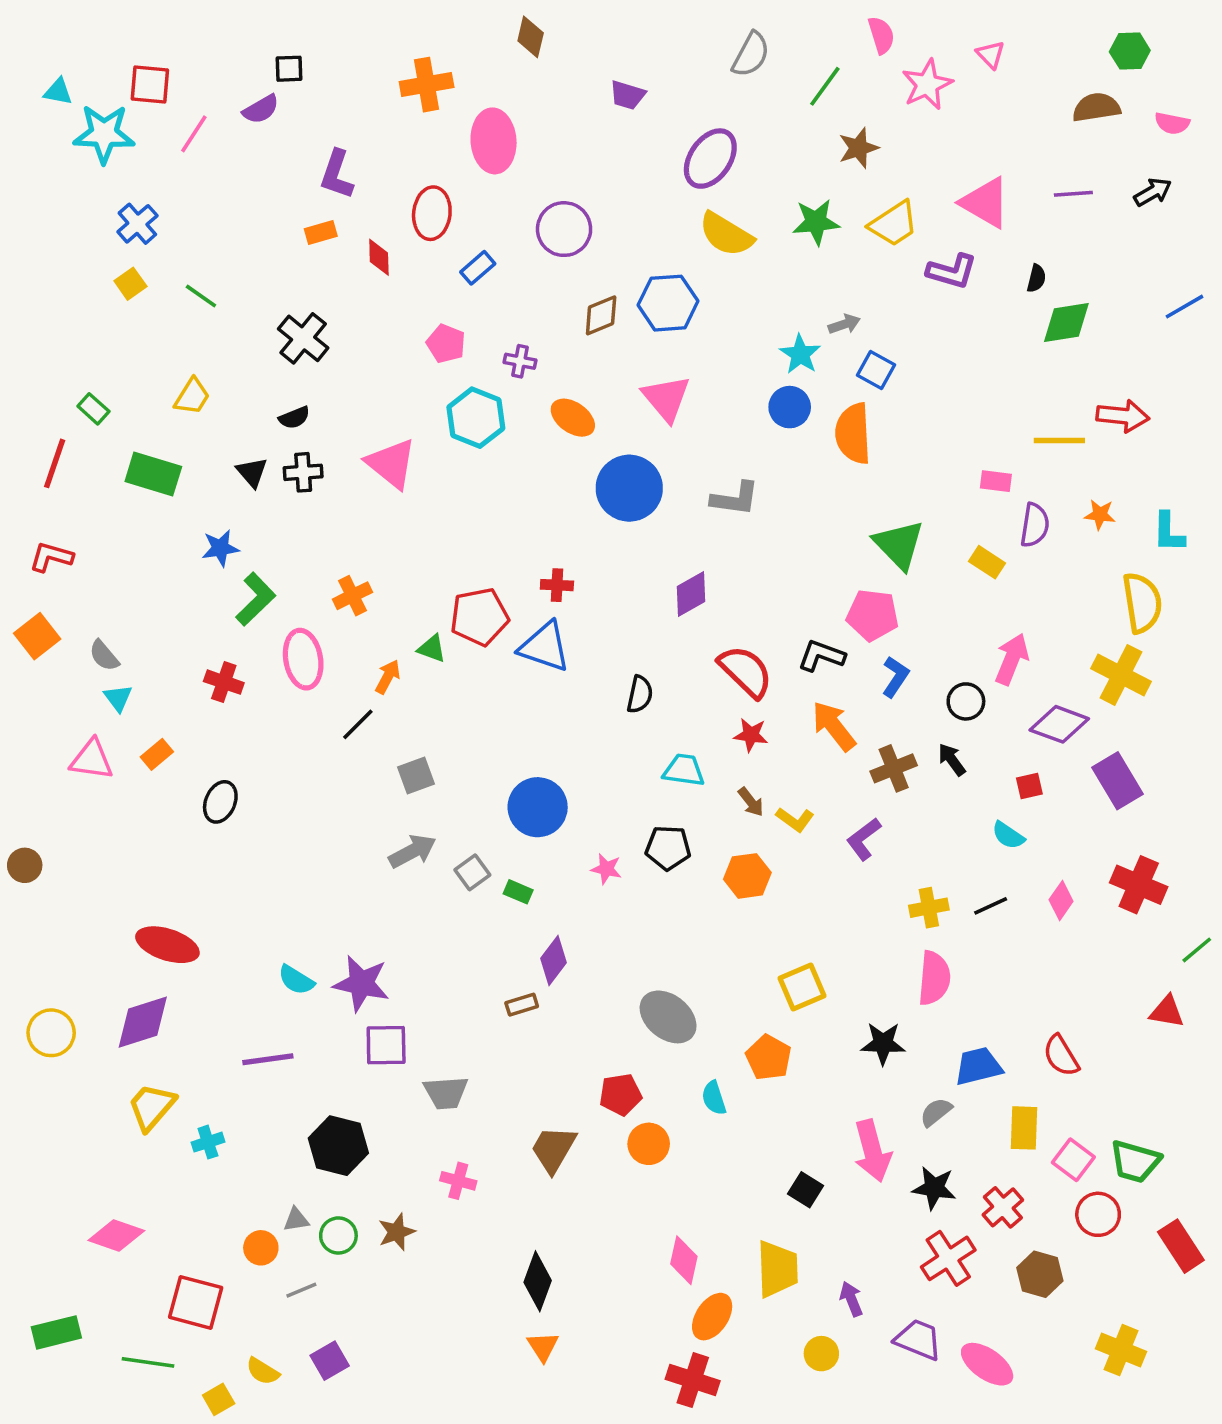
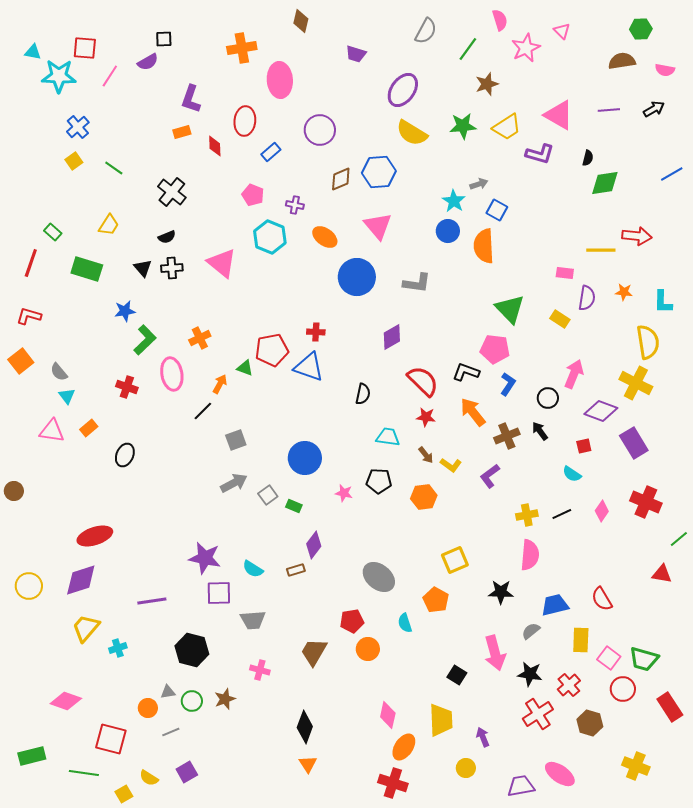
red ellipse: (167, 945) -> (95, 536), turned -36
cyan semicircle: (296, 980) -> (253, 569), moved
purple trapezoid: (918, 1339) -> (521, 786), moved, turned -32

